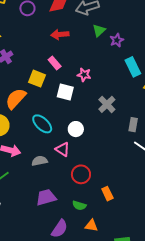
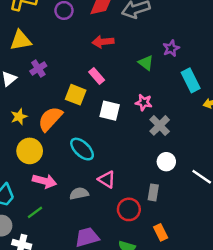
green triangle: (99, 30) -> (146, 63), moved, turned -40
pink star: (84, 75) -> (144, 102), moved
gray rectangle: (133, 125) -> (153, 192), moved
white circle: (76, 129) -> (166, 162), moved

